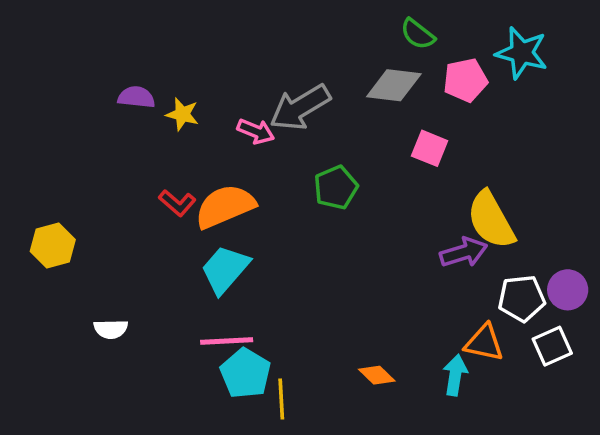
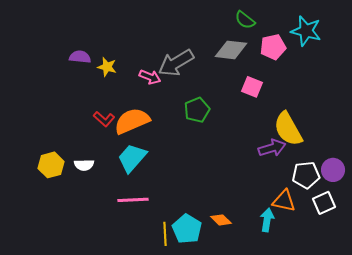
yellow hexagon: (53, 246) -> (51, 165), moved
white semicircle: (111, 329) -> (84, 165), moved
cyan pentagon: (245, 373) -> (187, 229), moved

